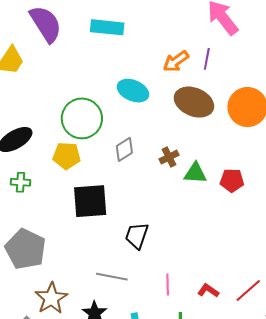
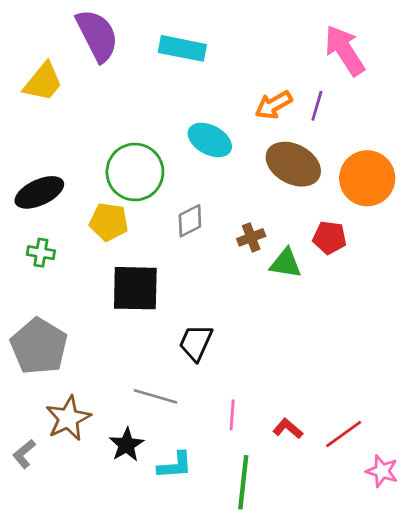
red pentagon: (232, 180) -> (330, 238), moved

